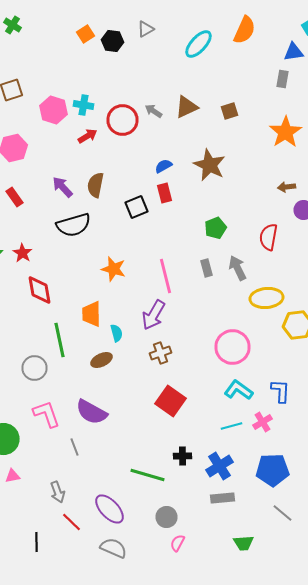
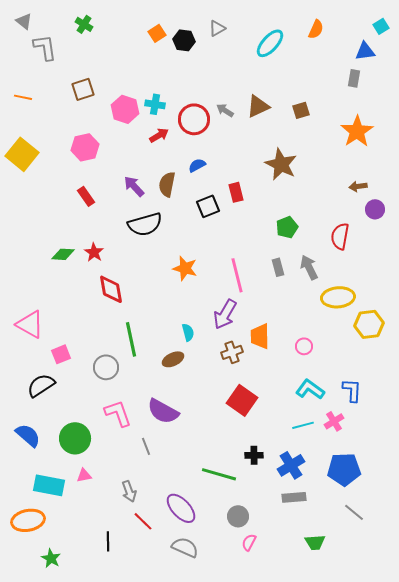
orange semicircle: (244, 30) -> (316, 29), size x0.7
blue semicircle: (164, 166) -> (197, 165), moved
orange trapezoid: (92, 314) -> (260, 336), moved
pink circle: (232, 347) -> (304, 346), size x0.5

